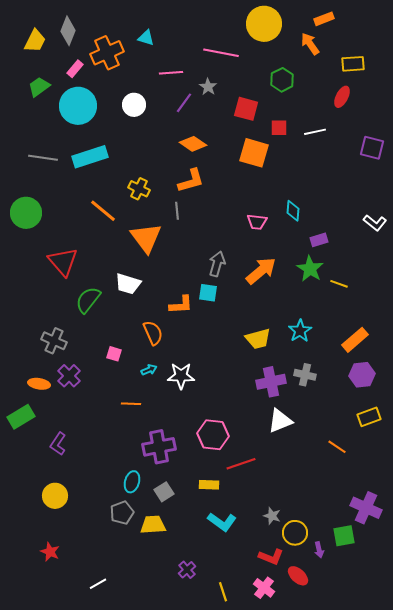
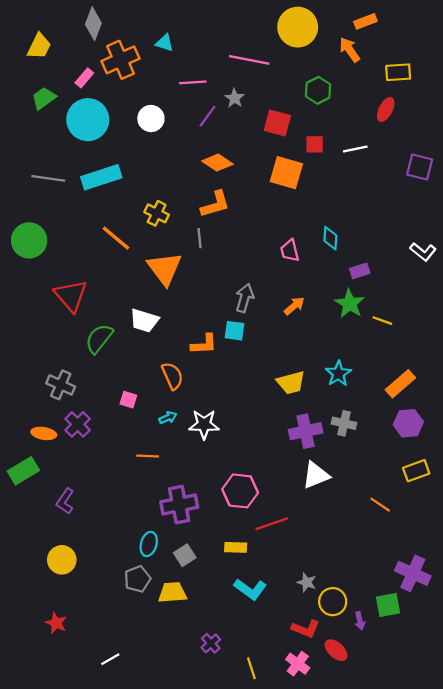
gray diamond: (68, 31) -> (93, 24), moved
pink trapezoid: (257, 222) -> (290, 251), turned 70
orange arrow: (261, 271) -> (294, 306), size x0.6

